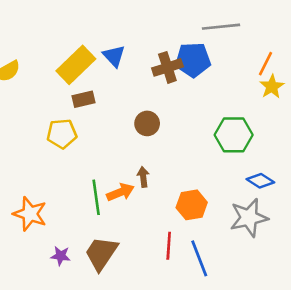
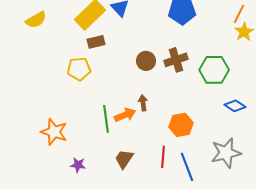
brown cross: (167, 67) -> (176, 60), moved
gray star: (249, 218) -> (226, 153), moved
brown trapezoid: (101, 253) -> (124, 159), moved, size x0.7

